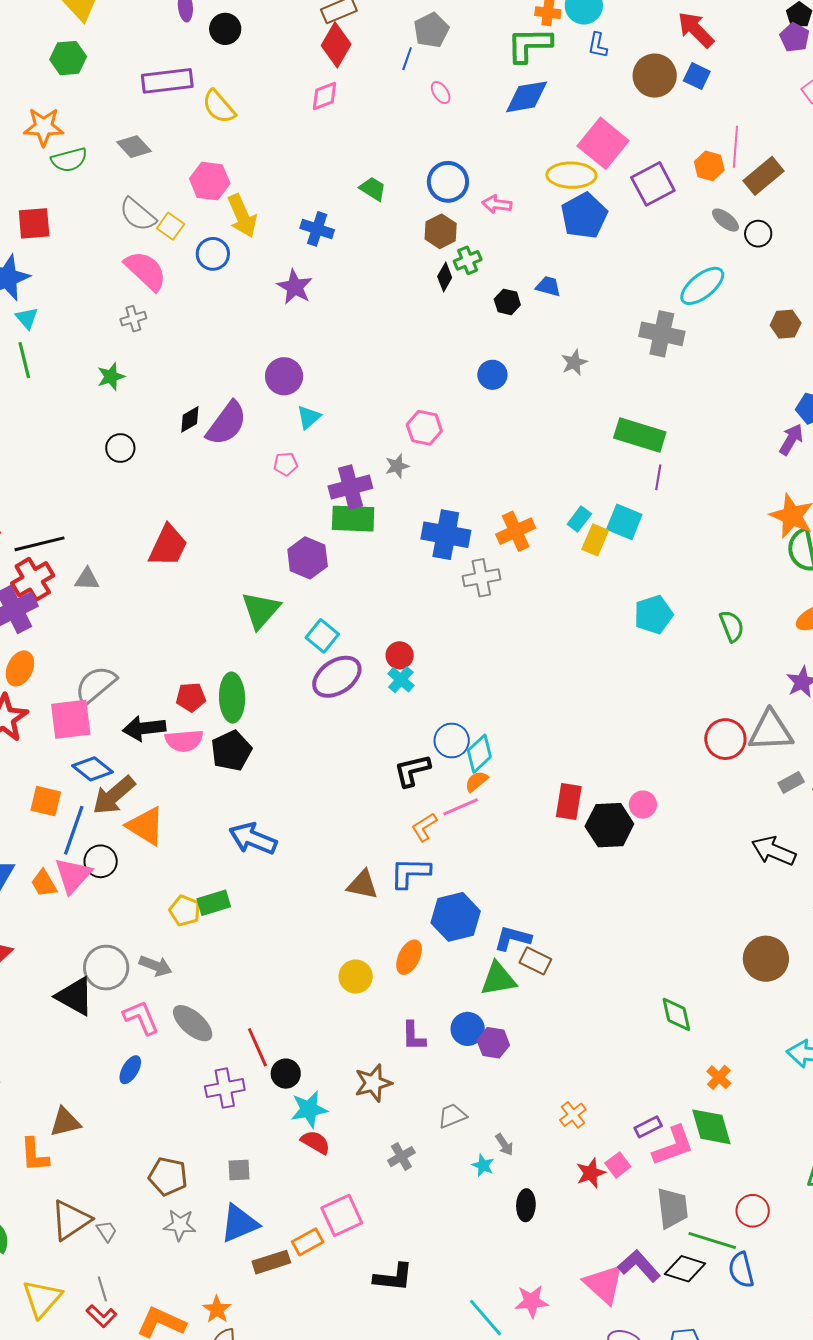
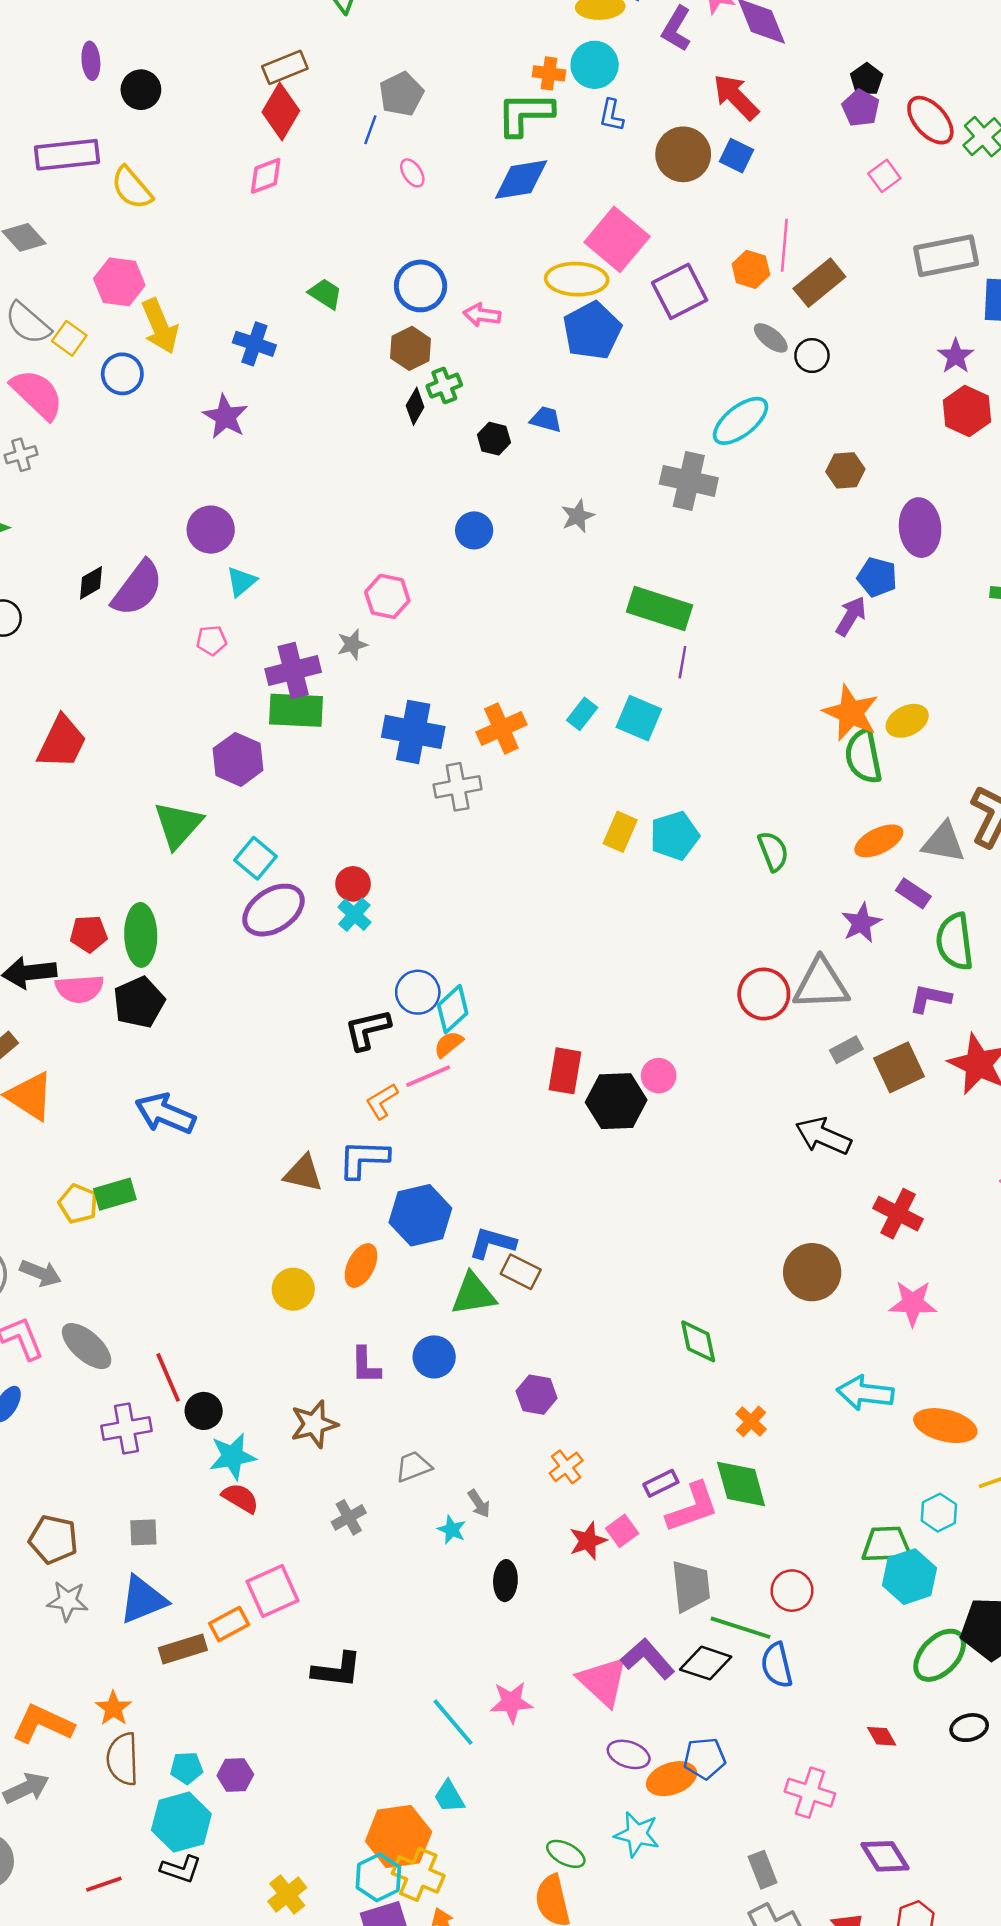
yellow rectangle: (595, 540) -> (620, 832), moved
purple hexagon: (493, 1043) -> (537, 1395), moved

